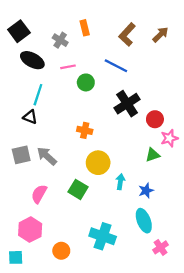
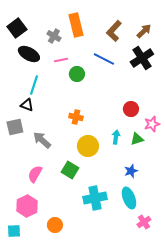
orange rectangle: (85, 28) -> (76, 25), size x1.6
black cross: (127, 104) -> (142, 58), moved
red circle: (155, 119) -> (131, 109), moved
gray square: (21, 155) -> (15, 127), moved
cyan arrow: (120, 182) -> (116, 137), moved
cyan cross: (103, 236) -> (95, 198), moved, turned -30

